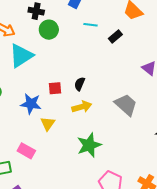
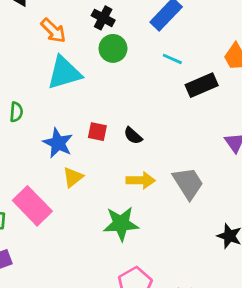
black rectangle: (115, 36) -> (202, 85), size x1.5
black semicircle: (80, 84) -> (133, 136), turned -88
yellow arrow: (82, 107) -> (141, 180), moved
pink rectangle: (26, 151) -> (32, 206), size x1.5

